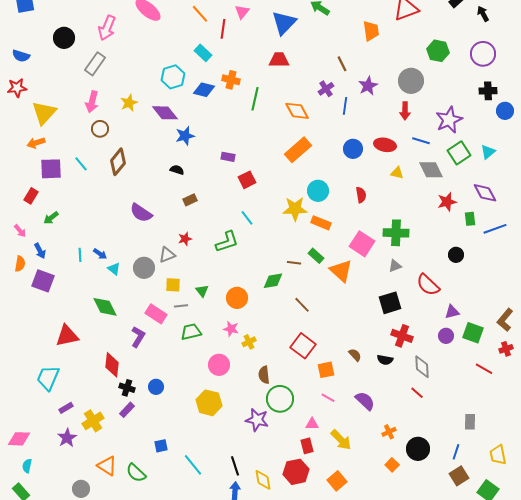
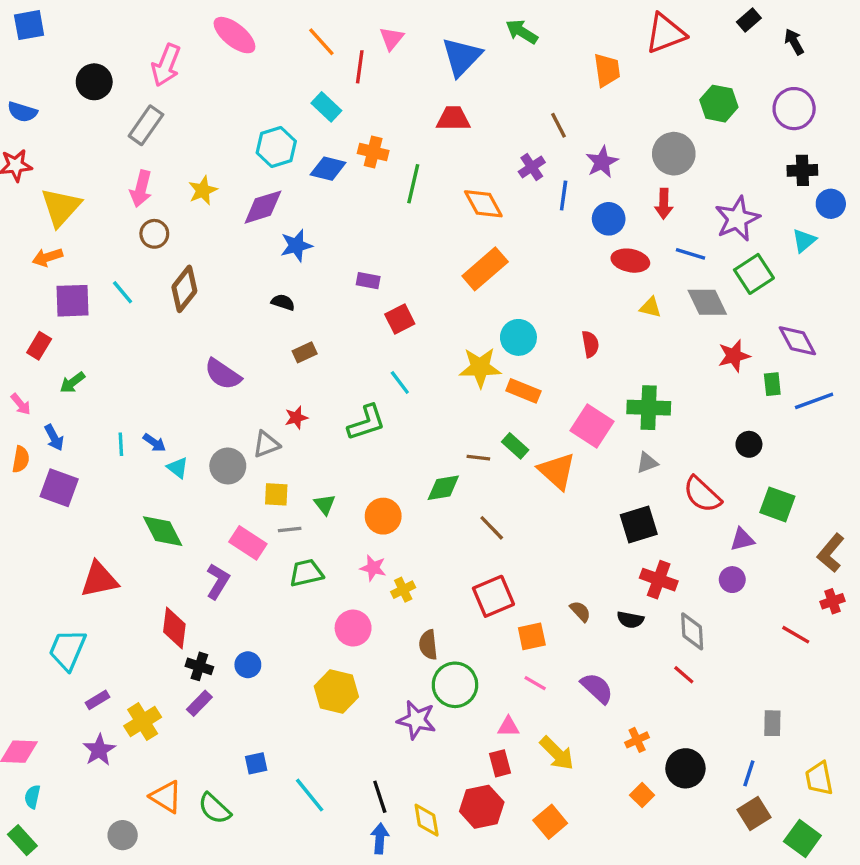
purple diamond: (165, 113) -> (263, 207), turned -68
blue circle: (353, 149) -> (609, 219), moved
cyan triangle: (488, 152) -> (804, 241), moved
green square: (473, 333) -> (777, 504), moved
red square: (303, 346) -> (493, 596), turned 30

